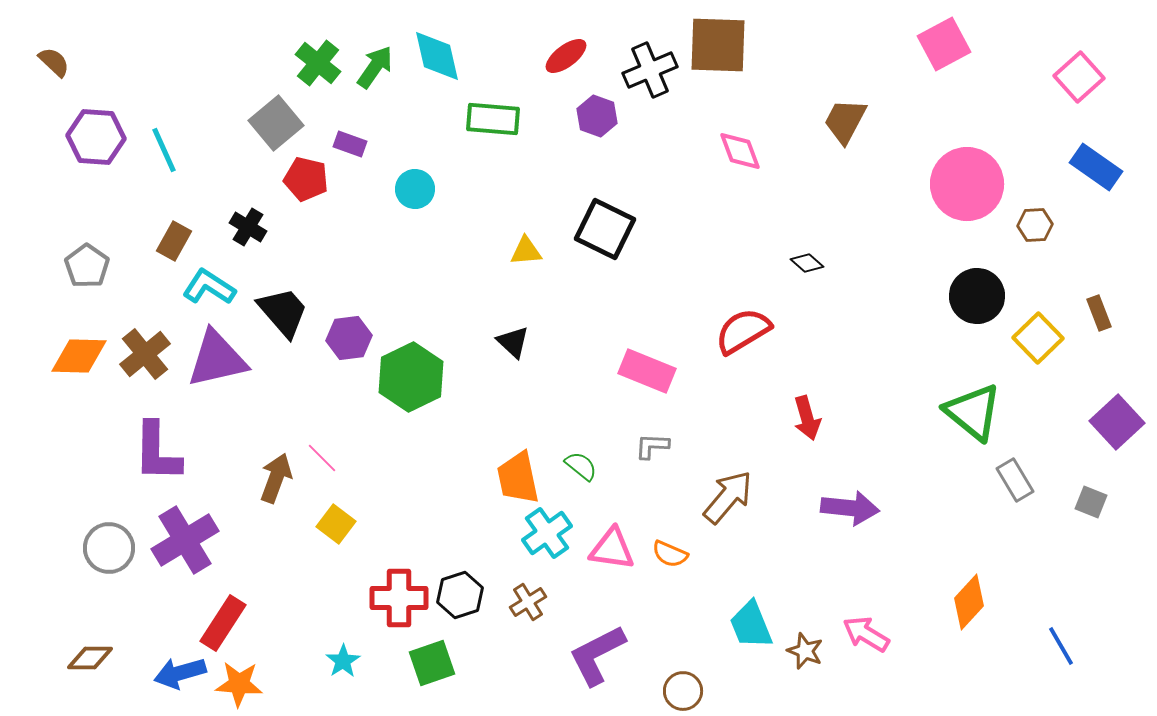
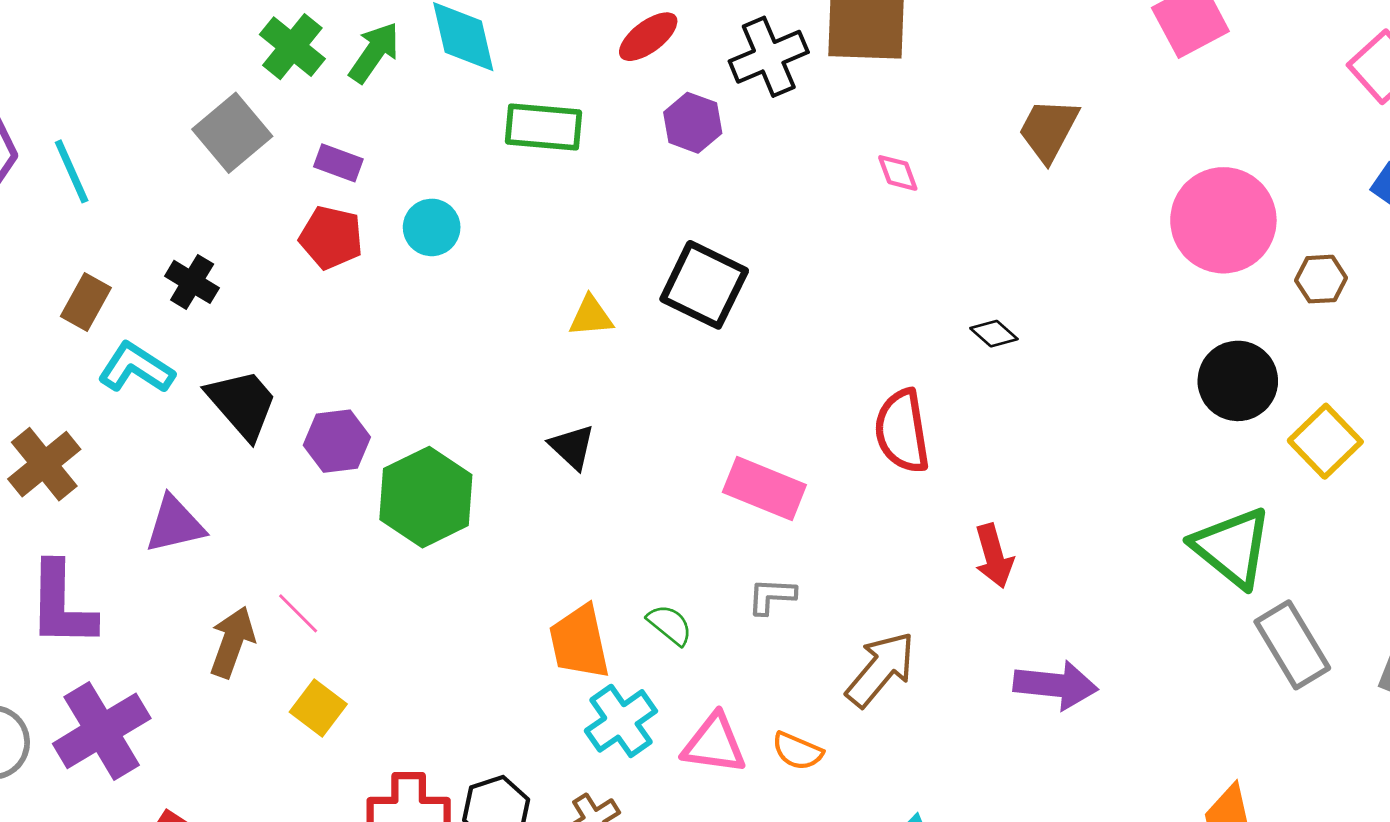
pink diamond: (740, 151) -> (898, 173), size x0.7
red pentagon: (306, 179) -> (331, 237), moved
red semicircle: (743, 331) -> (902, 431), turned -68
purple triangle: (217, 359) -> (175, 524), moved, size x0.7
gray rectangle: (1015, 480) -> (1292, 645), size x1.4

